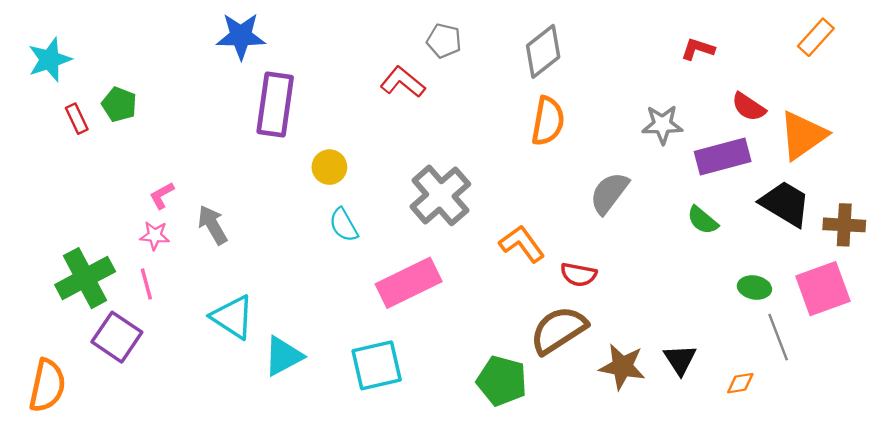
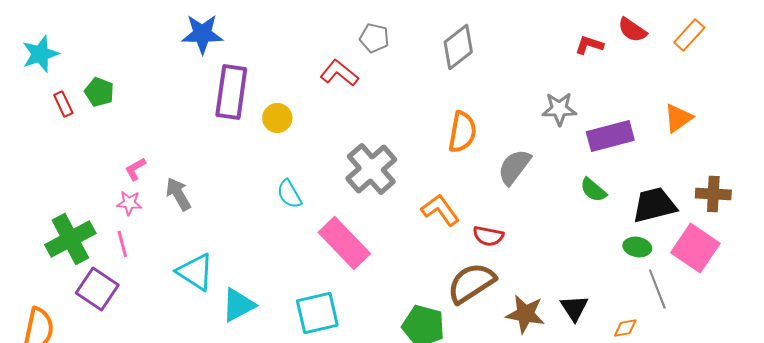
red semicircle: (749, 107) -> (632, 30), moved
orange semicircle: (548, 121) -> (462, 132), moved
orange triangle: (803, 135) -> (678, 118), size x0.7
yellow circle: (329, 167) -> (277, 118), moved
black trapezoid: (785, 204) -> (654, 205), moved, turned -45
pink rectangle: (409, 283) -> (344, 243), turned 72
pink square: (823, 289) -> (695, 248), turned -36

